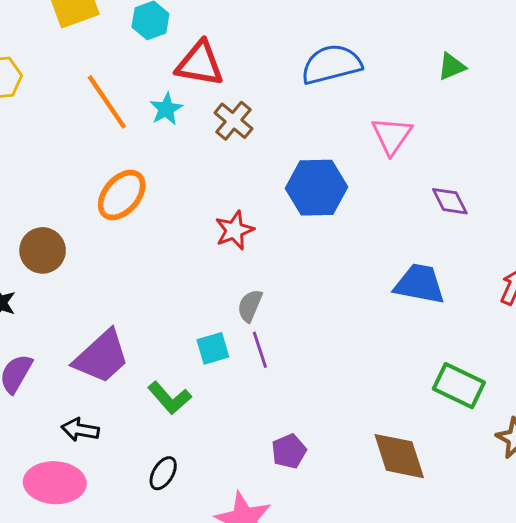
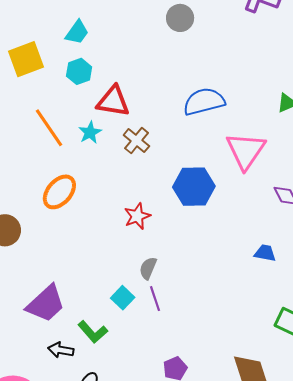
pink triangle: (392, 136) -> (246, 151), size x1.4
blue trapezoid: (420, 284) -> (265, 253), size x0.6
cyan square: (213, 348) -> (123, 298), turned -30
black arrow: (80, 430) -> (61, 350), moved

